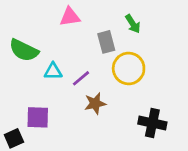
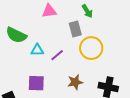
green arrow: (133, 24) -> (87, 11), moved
brown star: (95, 103) -> (75, 82), moved
purple square: (38, 117) -> (36, 83), moved

